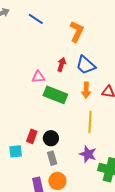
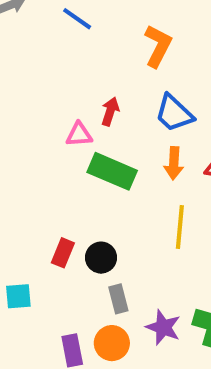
red arrow: (62, 64) -> (110, 111), moved
cyan square: (16, 151) -> (18, 296), moved
purple star: (88, 154) -> (163, 327), moved
gray rectangle: (52, 158) -> (118, 299), moved

